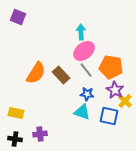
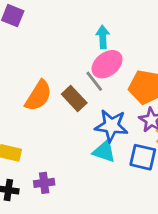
gray line: (86, 70) -> (94, 81), moved
blue star: (87, 94) -> (111, 126), size x1.6

